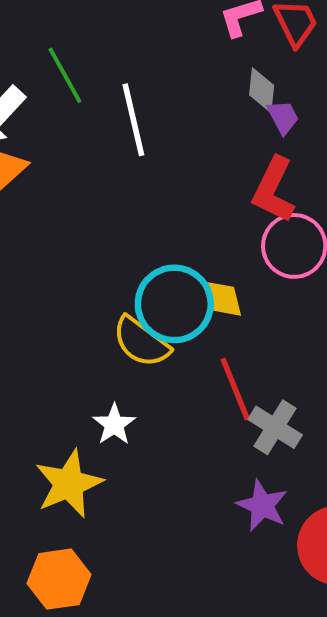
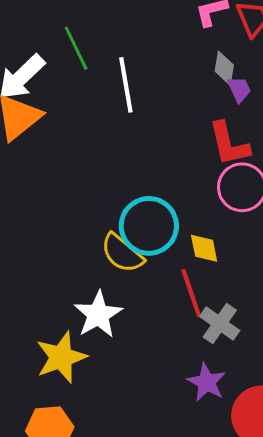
red L-shape: (274, 190) -> (229, 144), turned -42
yellow diamond: (223, 299) -> (204, 248), moved
white star: (114, 424) -> (98, 314), size x1.5

